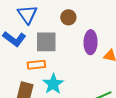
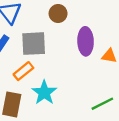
orange rectangle: (36, 65) -> (23, 71), turned -30

